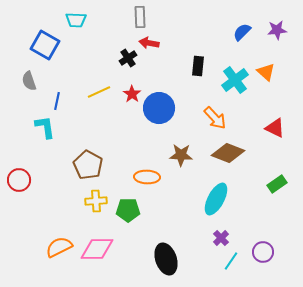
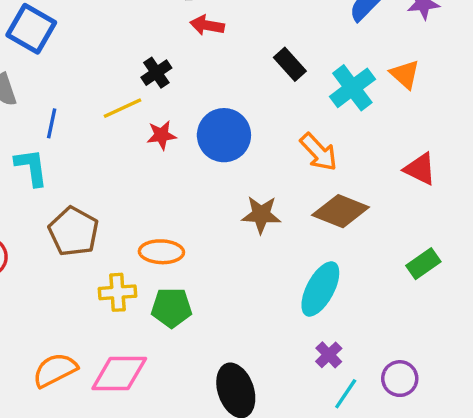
black cross: (128, 58) -> (156, 73), moved
black rectangle: (198, 66) -> (290, 64), turned -48
red star: (132, 94) -> (161, 135), moved, turned 30
brown pentagon: (88, 165) -> (74, 231), moved
orange ellipse: (147, 177) -> (161, 252), moved

